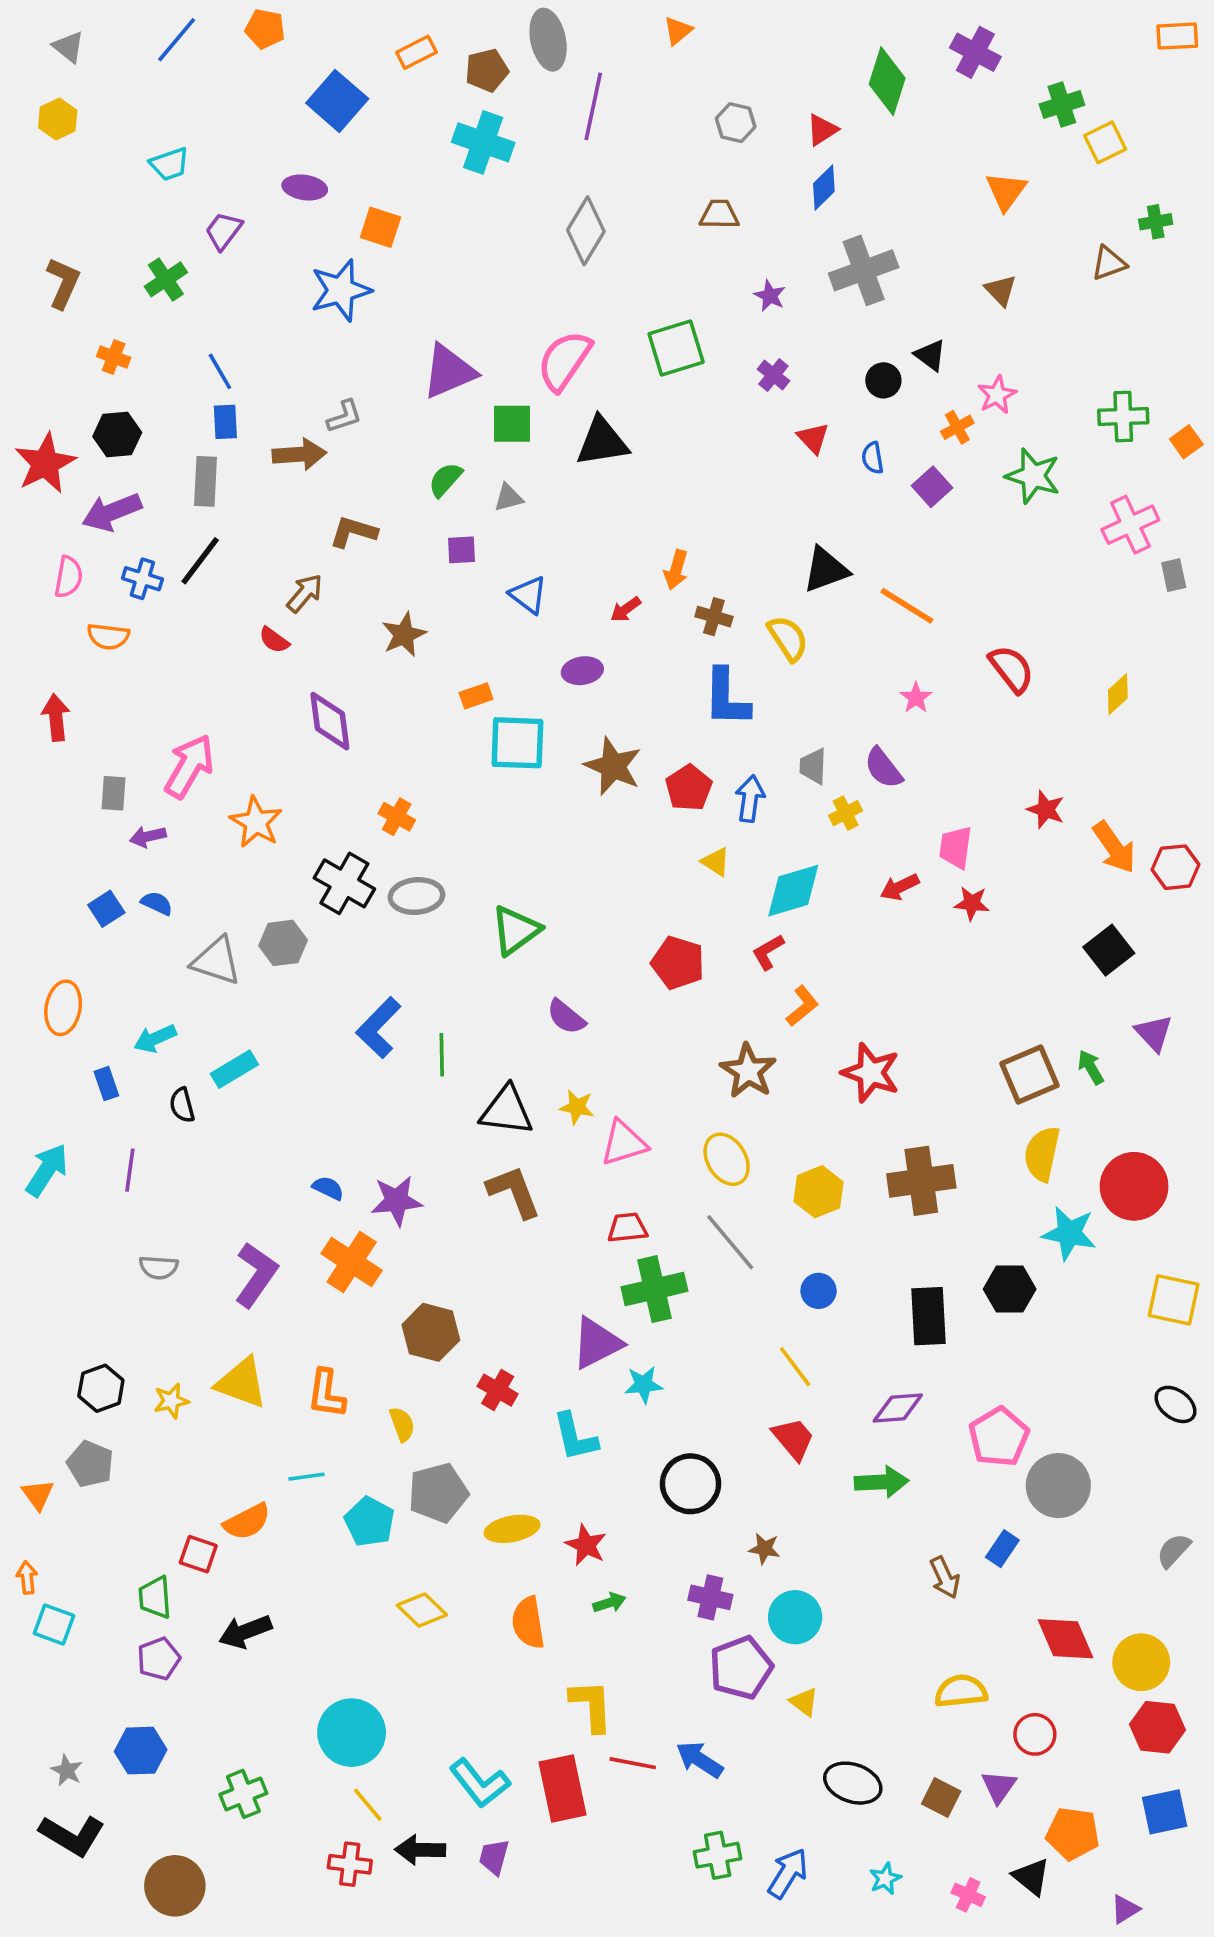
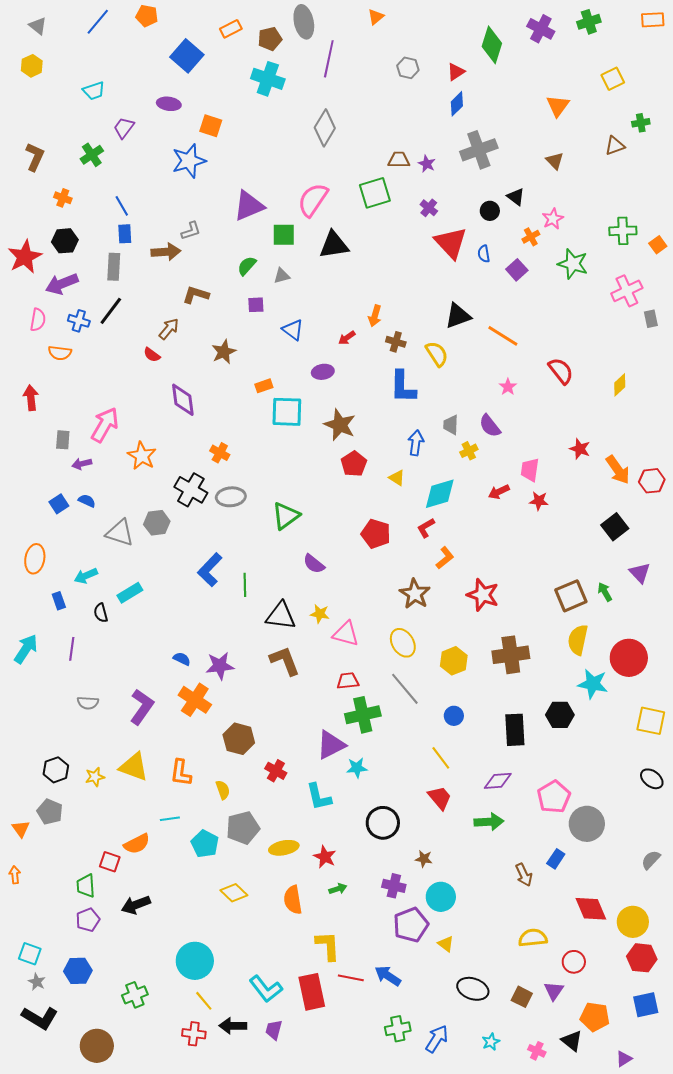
green cross: (1062, 105) -> (589, 22), moved
brown trapezoid: (719, 215) -> (399, 160), moved
red triangle: (813, 438) -> (451, 243), size x1.8
red pentagon: (689, 788) -> (354, 464), moved
pink triangle: (624, 1143) -> (346, 634), turned 32
cyan square: (54, 1624) -> (30, 954), moved

